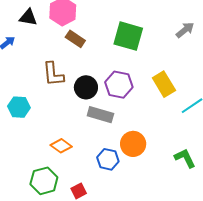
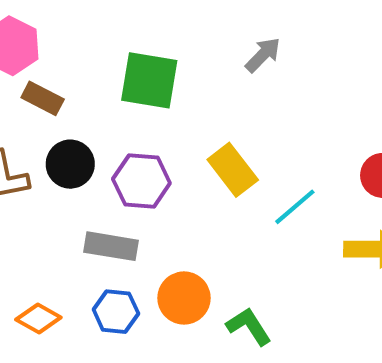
black circle: (86, 87) -> (70, 164), moved
green L-shape: (185, 158) -> (249, 326), moved
blue hexagon: (108, 159) -> (116, 312), moved

